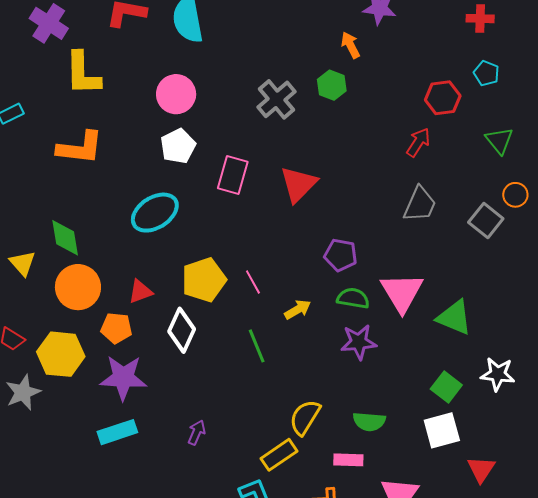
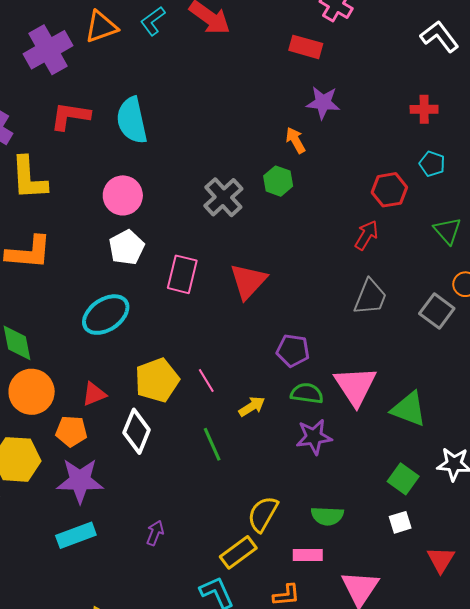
white square: (442, 430) -> (400, 522), size x0.6

